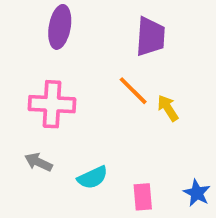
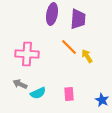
purple ellipse: (60, 27) -> (52, 14), moved
cyan semicircle: (93, 178) -> (38, 93), moved
pink rectangle: (143, 197) -> (69, 94), moved

